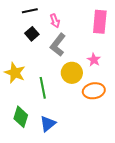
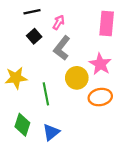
pink arrow: (55, 21) -> (59, 22), turned -128
pink star: (94, 60) -> (100, 64), size x1.5
yellow star: (15, 73) -> (16, 78), turned -30

